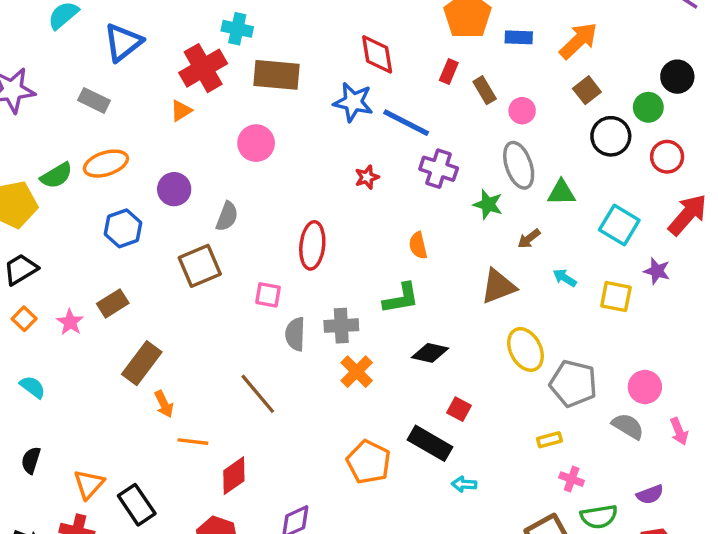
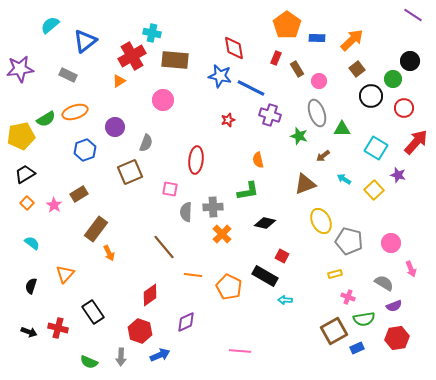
yellow square: (616, 297) -> (374, 190), turned 36
gray semicircle: (628, 426) -> (384, 283), moved
orange line: (193, 442) -> (193, 275), moved
orange triangle: (89, 484) -> (65, 274), moved

